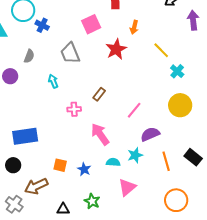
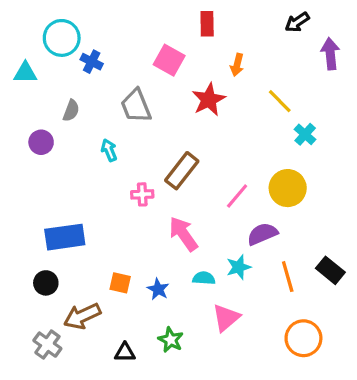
pink square: (91, 24) -> (169, 60), turned -36
brown rectangle: (99, 94) -> (182, 171), size x1.6
yellow circle: (180, 105) -> (288, 188), moved

